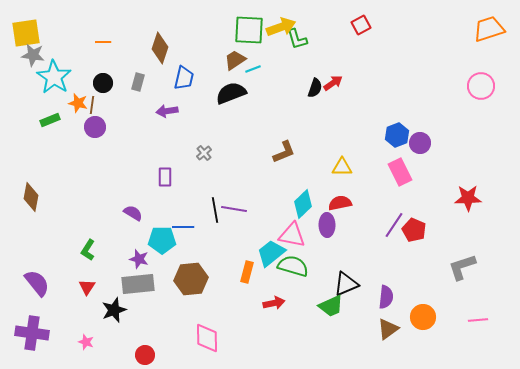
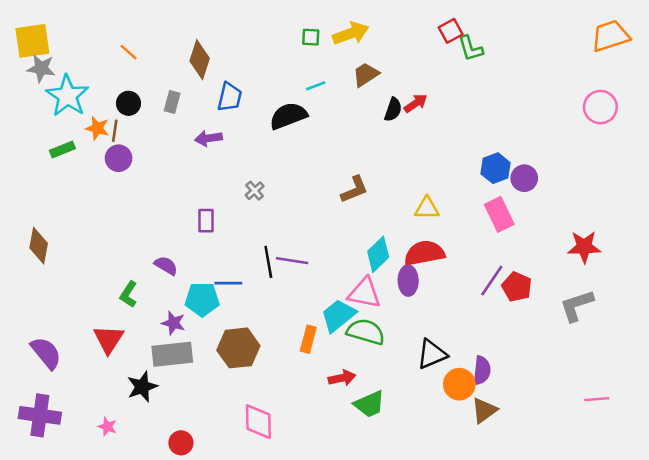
green square: (249, 30) -> (311, 37), size x0.5
green L-shape: (297, 39) -> (471, 48), moved
orange line: (103, 42) -> (129, 52), turned 42
brown trapezoid: (235, 60) -> (366, 75), moved
red semicircle: (340, 203) -> (424, 253), size x1.4
green L-shape: (88, 250) -> (129, 294), moved
gray L-shape: (462, 267) -> (577, 306), moved
red triangle: (87, 287) -> (109, 339), moved, size x1.5
green trapezoid: (331, 306) -> (369, 404), moved
orange circle: (423, 317) -> (459, 384), moved

